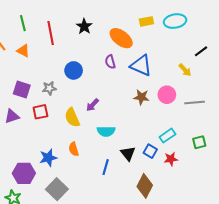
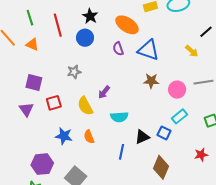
blue circle: (74, 70) -> (85, 38), moved
gray star: (49, 88) -> (74, 72), moved
pink circle: (167, 95) -> (177, 90), moved
purple triangle: (12, 116) -> (26, 109), turned -42
black triangle: (128, 153) -> (142, 137), turned 49
blue star: (48, 158) -> (64, 136), moved, turned 30
red star: (171, 159) -> (201, 155), moved

